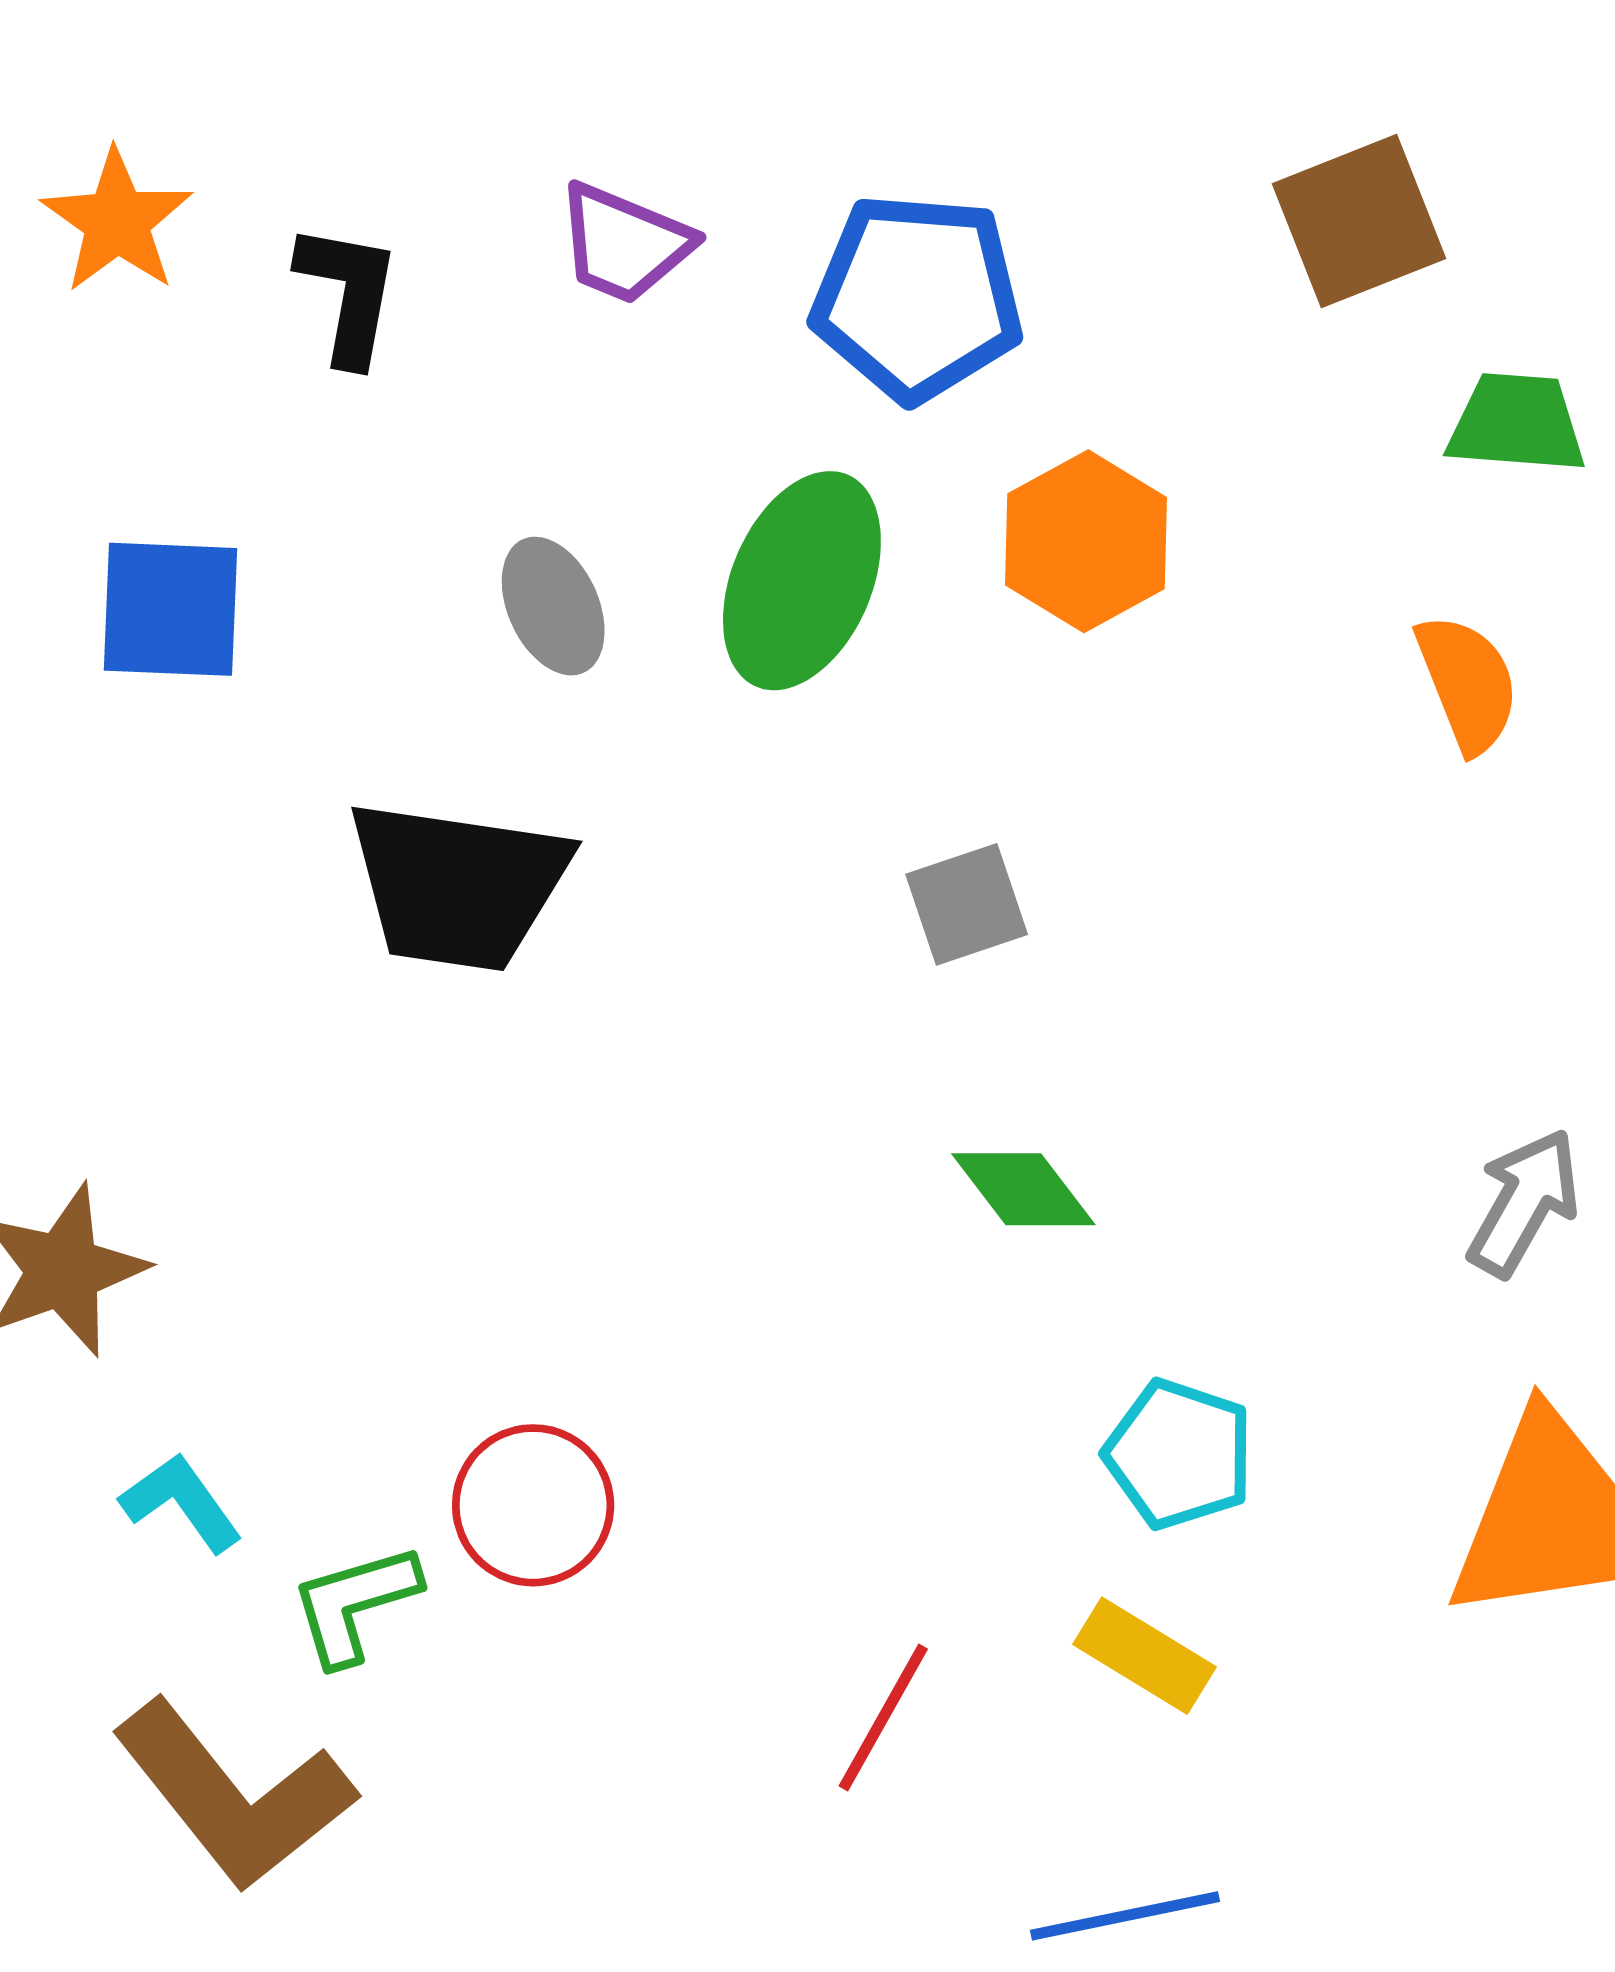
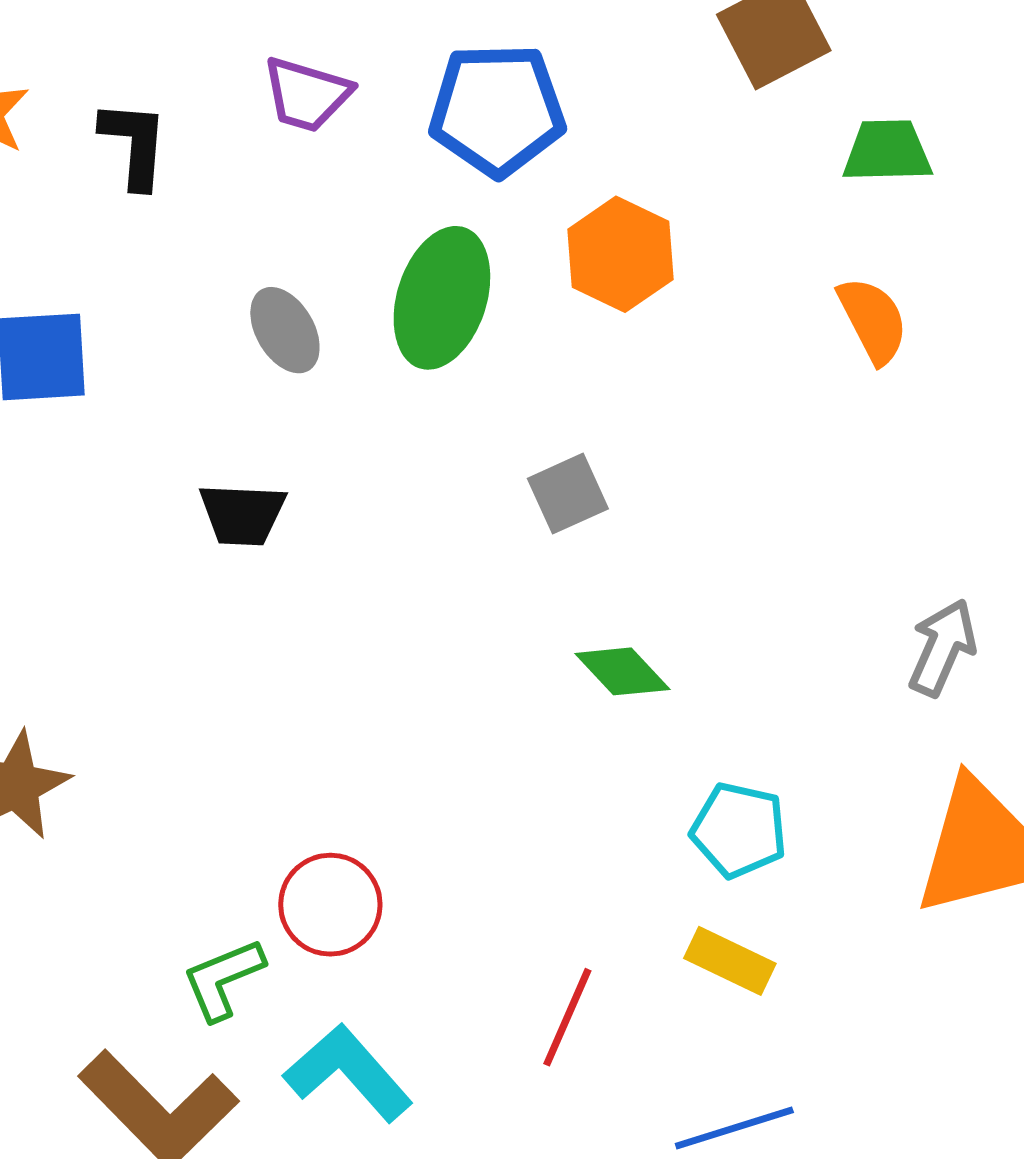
black trapezoid: (458, 885) -> (242, 514), size x0.6
cyan L-shape: (181, 1503) -> (348, 1073), moved, size x1.6

